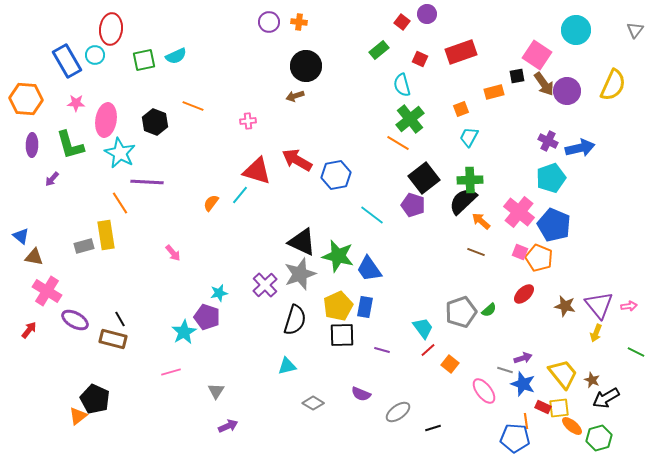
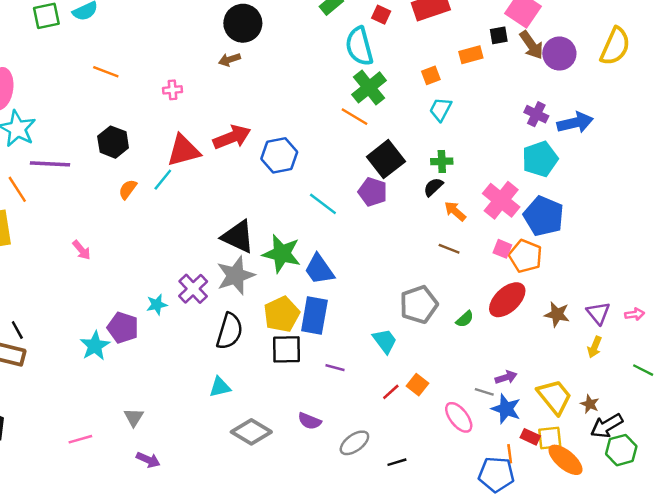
cyan semicircle: (402, 85) -> (359, 46), size x1.4
black hexagon: (155, 122) -> (113, 142), moved
red arrow: (297, 160) -> (232, 137), turned 128
red triangle: (257, 171) -> (183, 151), turned -32
green cross: (470, 180) -> (442, 161), size x0.7
black semicircle: (463, 201) -> (433, 187), size x0.6
cyan star: (219, 293) -> (157, 305), moved
red ellipse: (524, 294) -> (507, 300), size x1.5
purple triangle: (599, 305) -> (598, 313), size x0.7
blue rectangle: (365, 307) -> (314, 315), size x1.4
gray pentagon: (461, 312) -> (419, 305), moved
red line: (428, 350) -> (391, 392), moved
pink line: (171, 372) -> (80, 439), moved
gray diamond: (313, 403) -> (251, 432), size x1.5
purple arrow: (228, 426) -> (148, 460), turned 48
orange ellipse: (572, 426) -> (565, 460), size x1.4
green hexagon: (599, 438) -> (621, 450), moved

